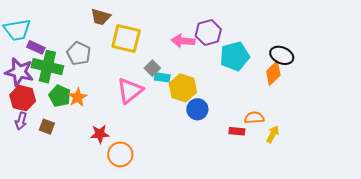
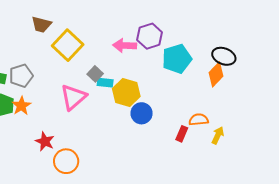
yellow square: (126, 39) -> (68, 45), turned 32
gray pentagon: (79, 53) -> (21, 76), moved, turned 30
red rectangle: (237, 131) -> (182, 134), turned -70
red star: (100, 134) -> (45, 141), turned 30

